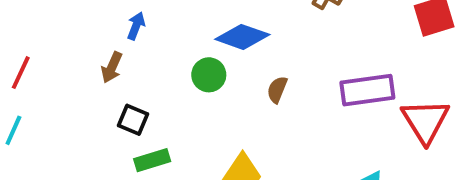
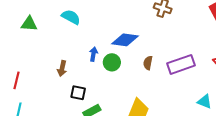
blue arrow: (136, 26) -> (93, 54), moved
purple rectangle: (367, 90) -> (181, 64), moved

